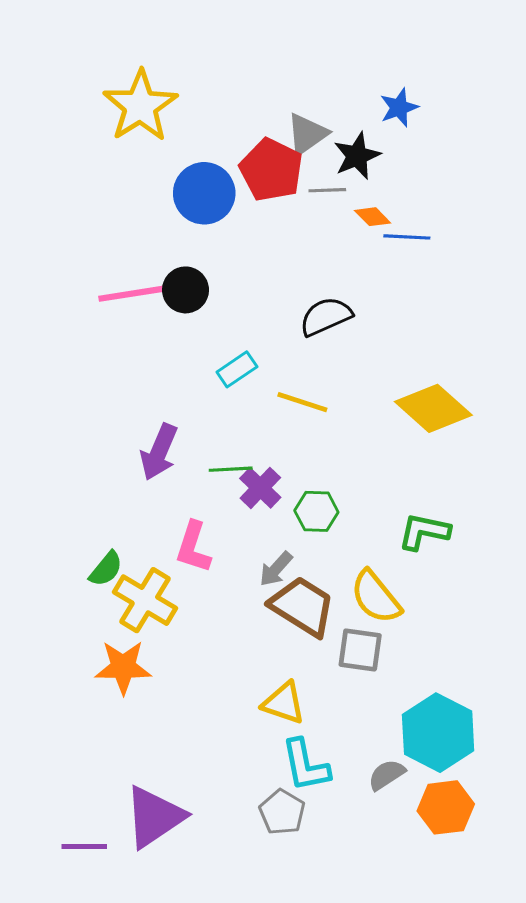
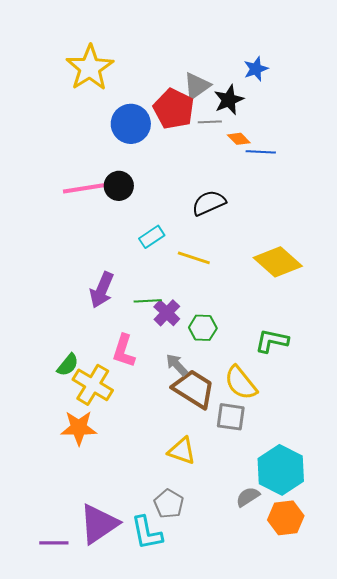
gray arrow: (276, 569) -> (177, 365), turned 95
cyan L-shape: (306, 765) -> (147, 533), moved
gray pentagon: (282, 812) -> (169, 504), moved

